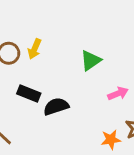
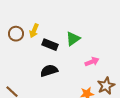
black rectangle: (29, 94) -> (50, 45), moved

